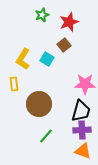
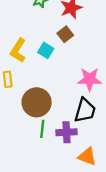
purple cross: (82, 130) -> (66, 132), moved
green line: (46, 136) -> (42, 129), moved, turned -35

